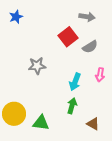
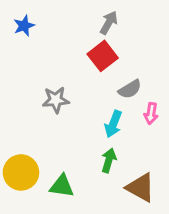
gray arrow: (87, 17) -> (109, 23), moved, turned -70
gray semicircle: (90, 47) -> (130, 89), moved
brown triangle: (93, 124) -> (140, 188), size x1.5

